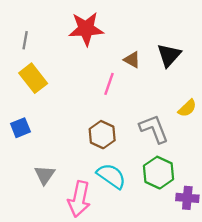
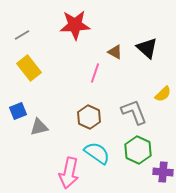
gray line: (25, 40) -> (22, 35), turned 49
black triangle: (169, 55) -> (147, 48), turned -30
gray triangle: (45, 175) -> (39, 127), moved, turned 42

